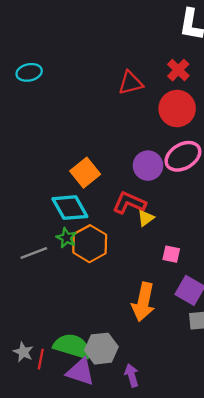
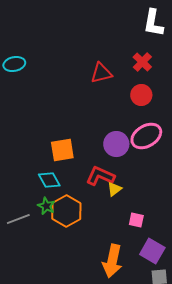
red circle: (177, 109) -> (141, 95), size x0.7
orange square: (85, 173) -> (62, 150), turned 30
cyan diamond: (70, 208) -> (49, 180), size x0.7

